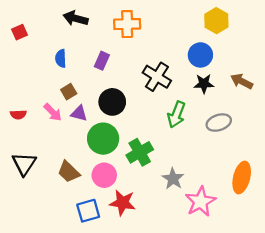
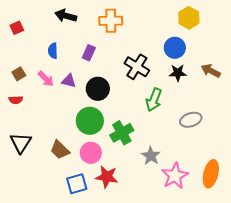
brown square: (69, 92) -> (19, 74), moved
pink arrow: (53, 112) -> (46, 79), moved
purple triangle: (79, 113) -> (69, 81), moved
gray ellipse: (219, 123) -> (191, 120), moved
orange ellipse: (242, 178) -> (211, 174), moved

